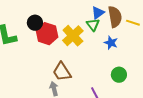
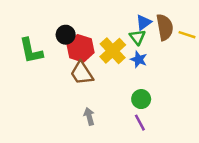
blue star: (111, 43) -> (139, 59), moved
brown trapezoid: (62, 72) -> (82, 73), moved
green circle: (119, 75) -> (141, 99), moved

